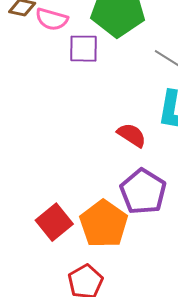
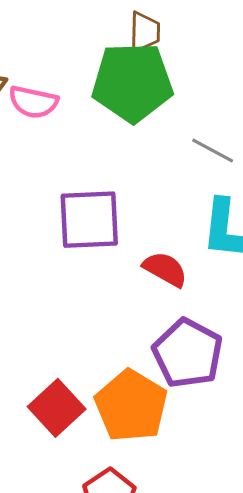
purple square: (83, 49) -> (89, 220), moved, size x1.4

